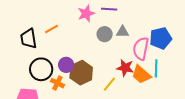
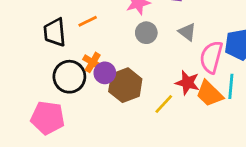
gray triangle: (123, 32) -> (187, 32), turned 32
gray circle: (105, 34) -> (146, 33), moved
orange cross: (57, 83) -> (93, 62), moved

